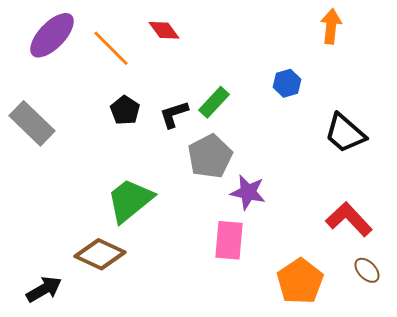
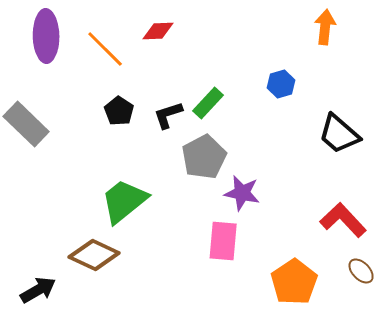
red diamond: (164, 30) -> (158, 31), turned -56
purple ellipse: (52, 35) -> (46, 36), turned -45

